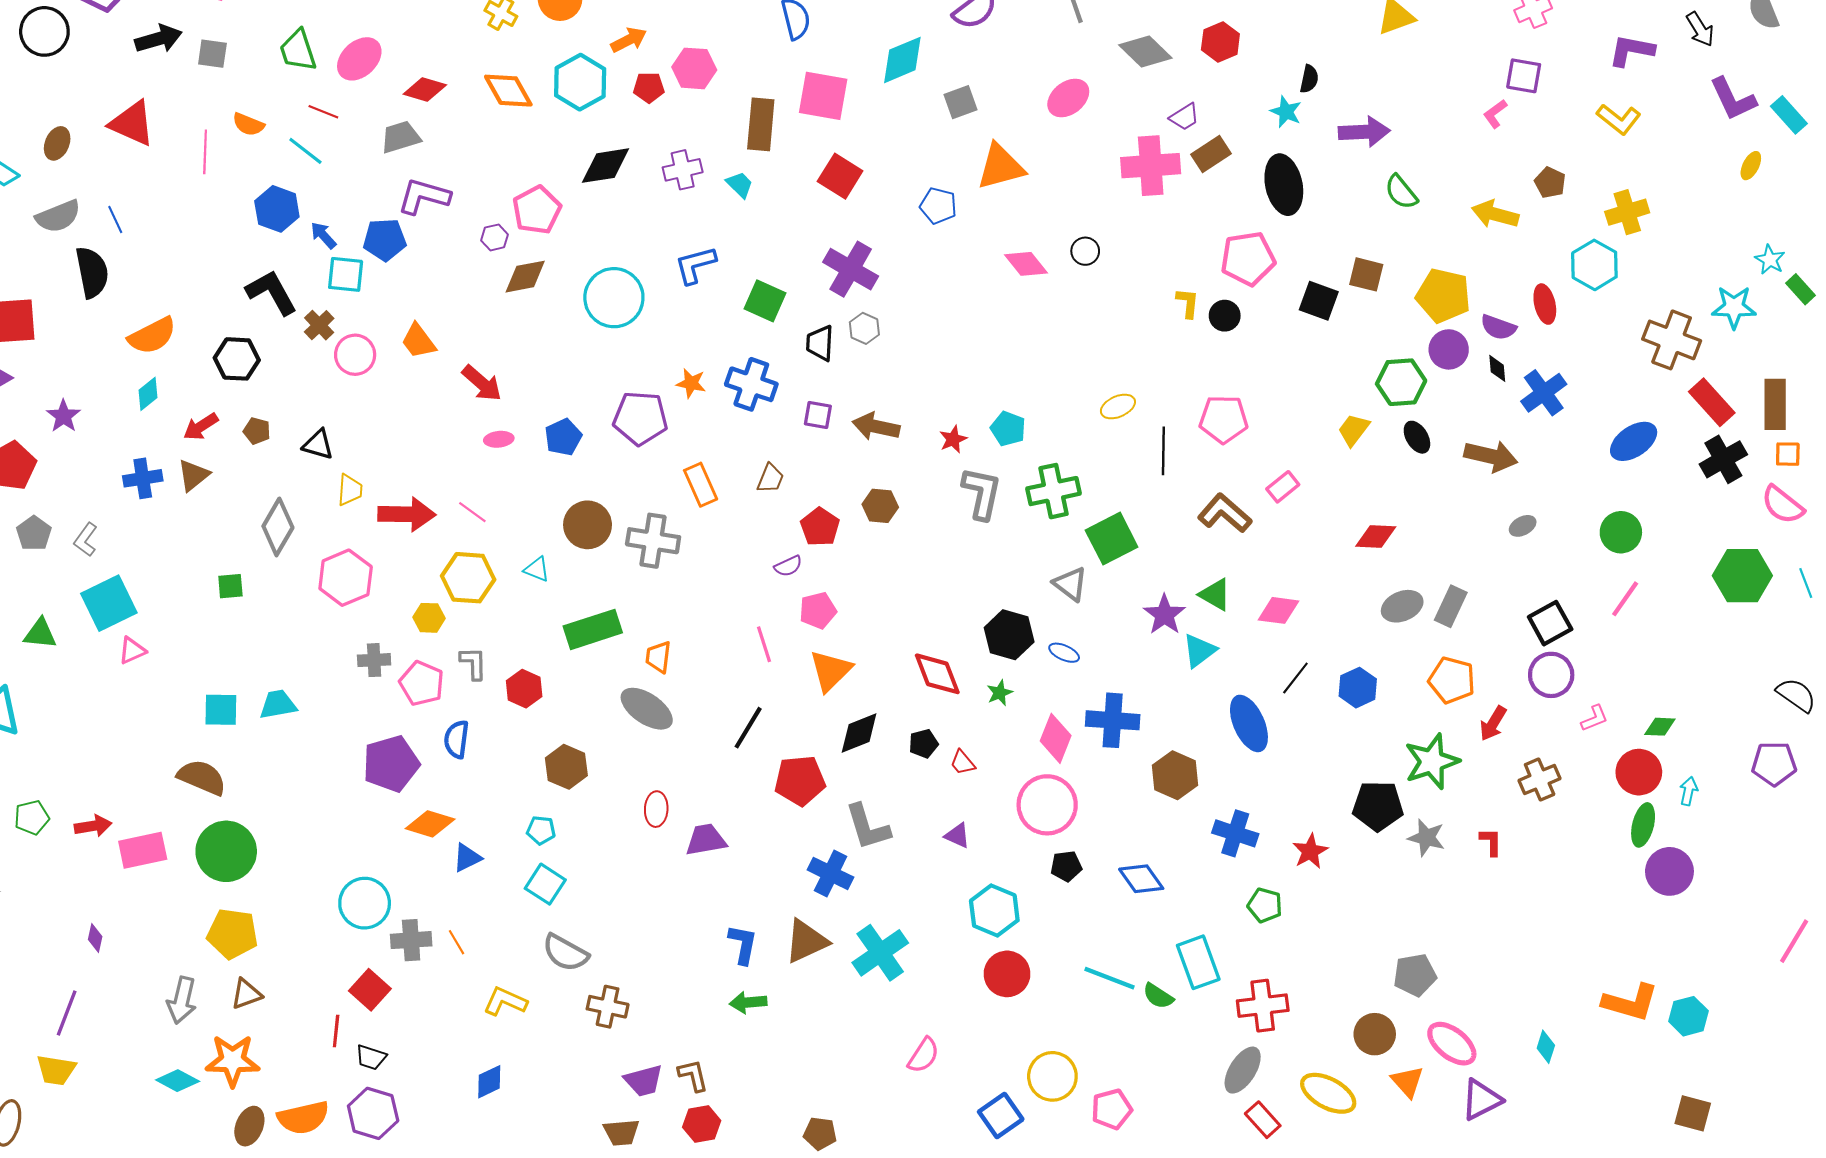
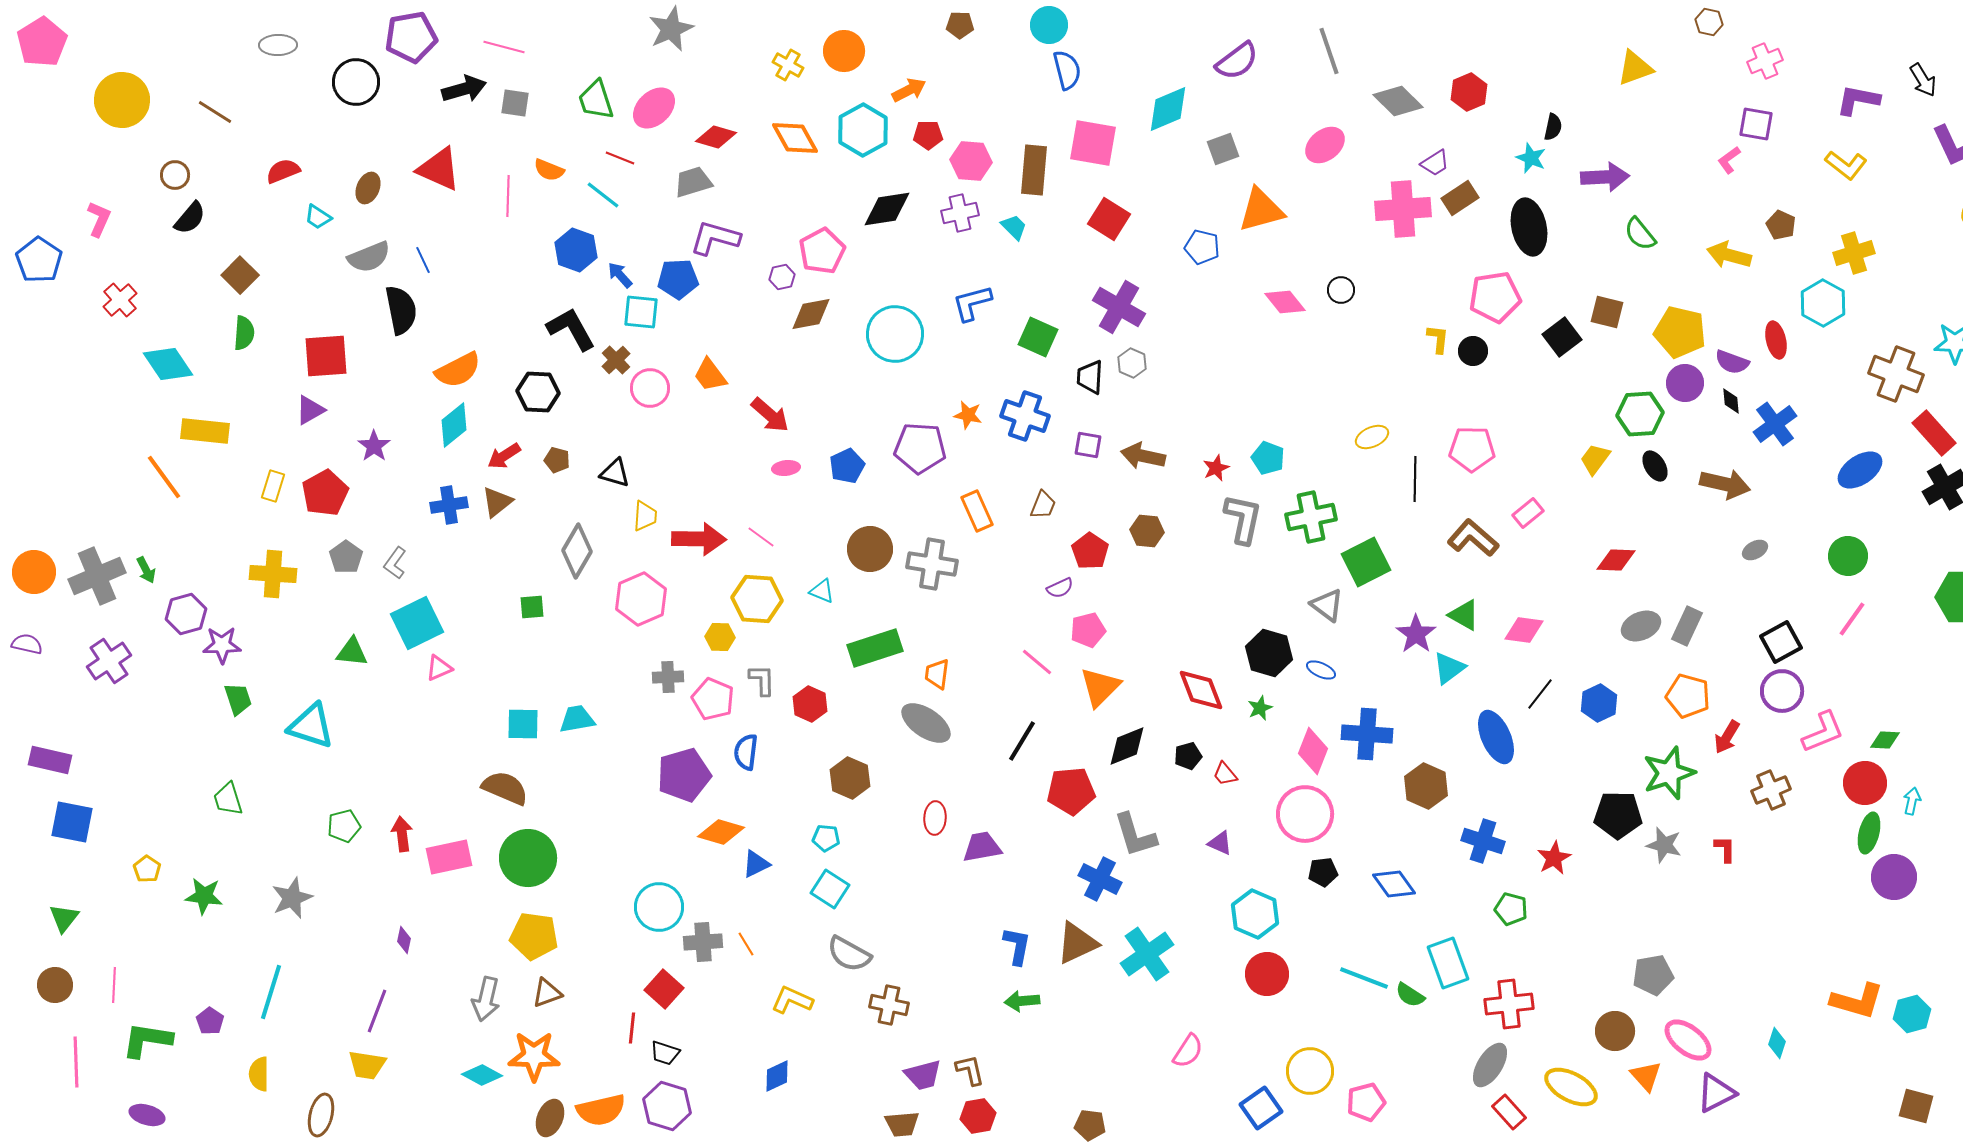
pink hexagon: (694, 68) -> (971, 161), moved
black square: (1319, 301) -> (1562, 337), turned 33
cyan diamond: (148, 394) -> (454, 425), size x1.4
pink line: (764, 644) -> (1037, 662), turned -32
pink L-shape: (1594, 718) -> (1823, 732), size x1.6
red arrow: (93, 826) -> (402, 834), turned -88

